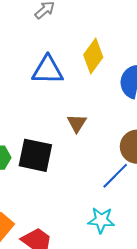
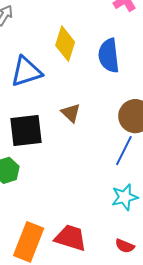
black square: (35, 155) -> (26, 131), moved

